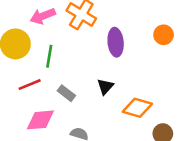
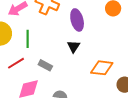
black triangle: (105, 87) -> (74, 46), moved

